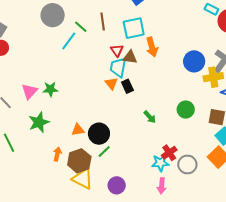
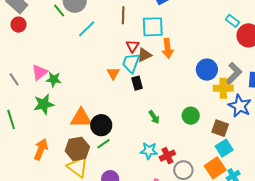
green line: (81, 27) -> (59, 10), moved
brown triangle: (130, 57) -> (144, 55), turned -42
orange triangle: (111, 83) -> (113, 73), moved
green star: (50, 89) -> (54, 79), moved
orange triangle: (78, 130) -> (81, 118), size x1.6
orange arrow: (57, 154) -> (41, 149), moved, size x1.5
cyan star: (160, 163) -> (149, 151), moved

